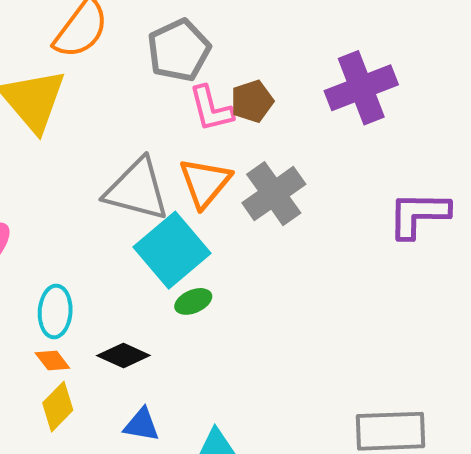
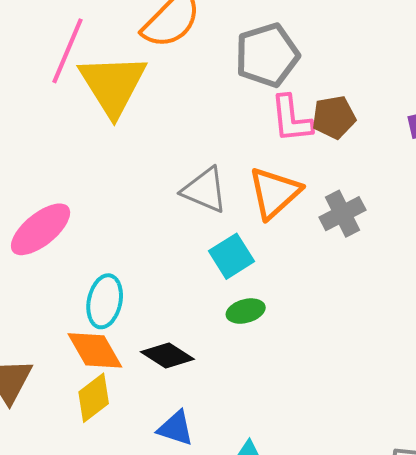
gray triangle: (137, 190) -> (205, 190), size x0.7
gray cross: (274, 194) -> (342, 214), size x0.7
cyan square: (172, 250) -> (232, 256), size x0.6
orange diamond: (52, 360) -> (95, 350), size x1.6

